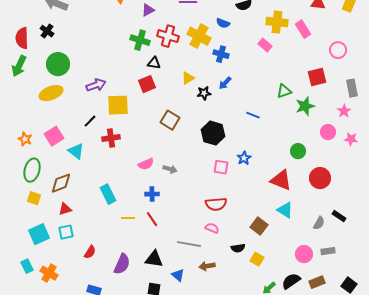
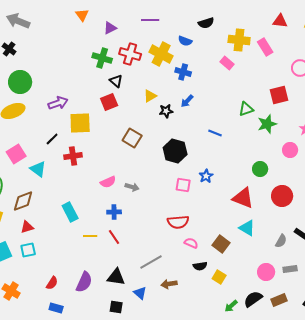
black triangle: (154, 63) -> (116, 81), turned 32
pink semicircle: (212, 228) -> (191, 243), moved
gray line: (189, 244) -> (151, 262), turned -40
red semicircle: (90, 252) -> (52, 283), moved

